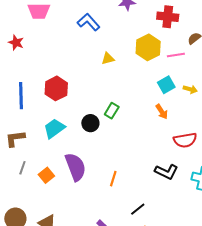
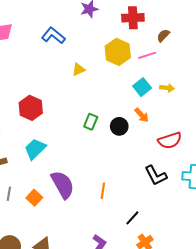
black circle: (90, 123) -> (119, 126), moved
black L-shape: (166, 172) -> (156, 175), turned 45

